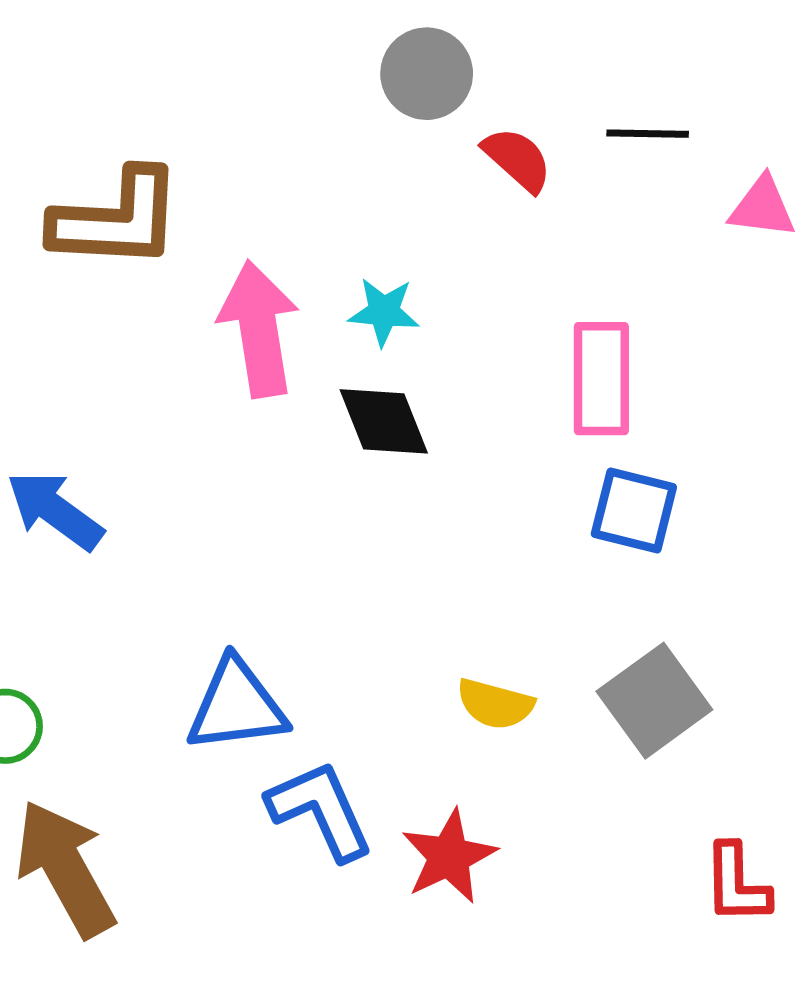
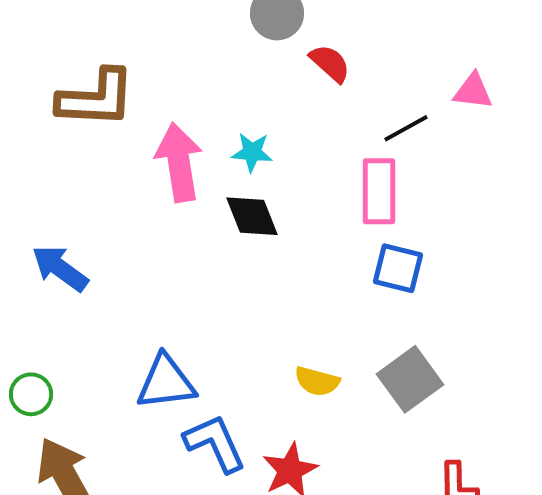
black line: (648, 134) -> (406, 128), moved, turned -30

